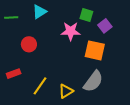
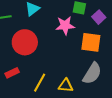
red circle: (29, 44) -> (25, 42), size x1.6
yellow triangle: (66, 91) -> (66, 86), turned 42

